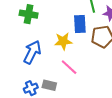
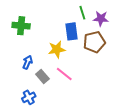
blue arrow: (32, 52) -> (27, 62), size x0.6
gray rectangle: (49, 85) -> (42, 76), moved, turned 40

